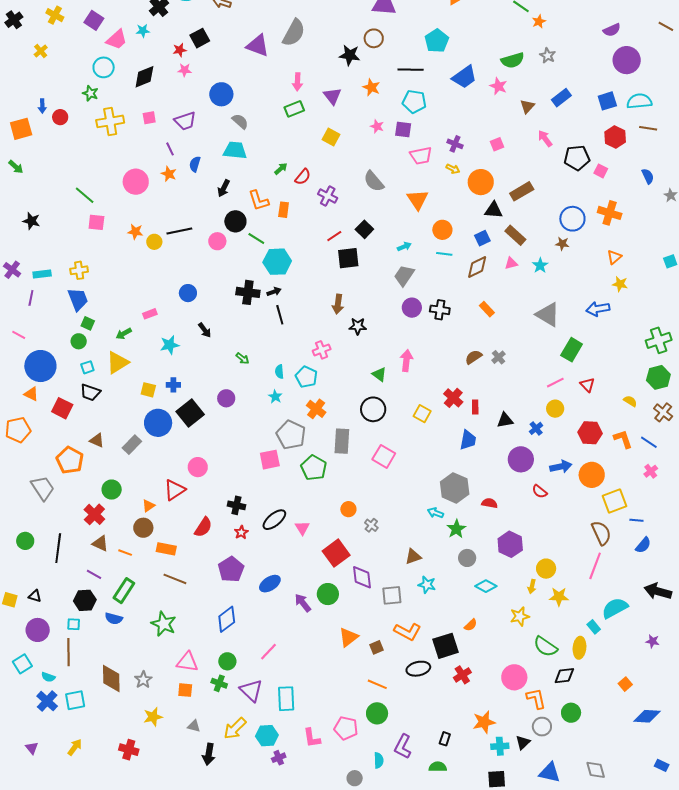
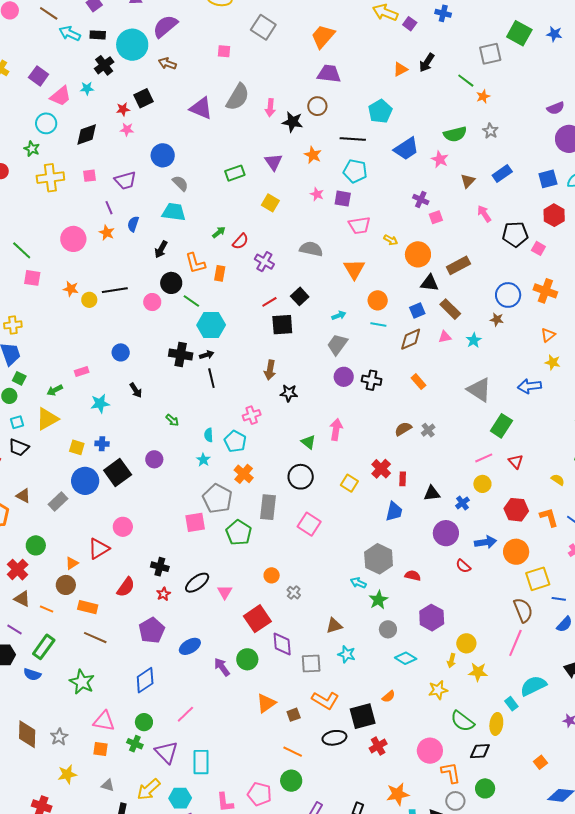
pink arrow: (297, 82) -> (270, 108), moved
purple cross: (455, 144) -> (421, 199), moved
gray semicircle: (374, 181) -> (311, 249), turned 140

